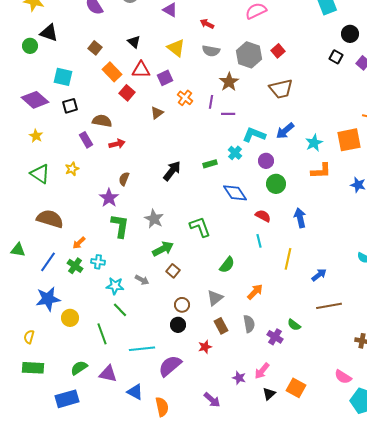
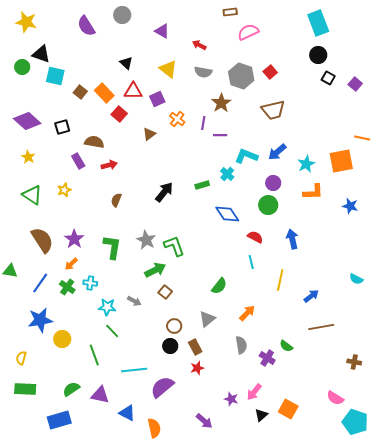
black circle: (350, 34) -> (318, 55), moved
brown square: (95, 48) -> (80, 92), moved
cyan square: (63, 77) -> (55, 76), moved
purple circle: (266, 161) -> (273, 183), moved
purple star: (109, 198) -> (74, 239), moved
brown semicircle: (50, 219) -> (42, 240), turned 40
green L-shape: (200, 227) -> (174, 246), moved
brown rectangle: (221, 326) -> (195, 347), moved

